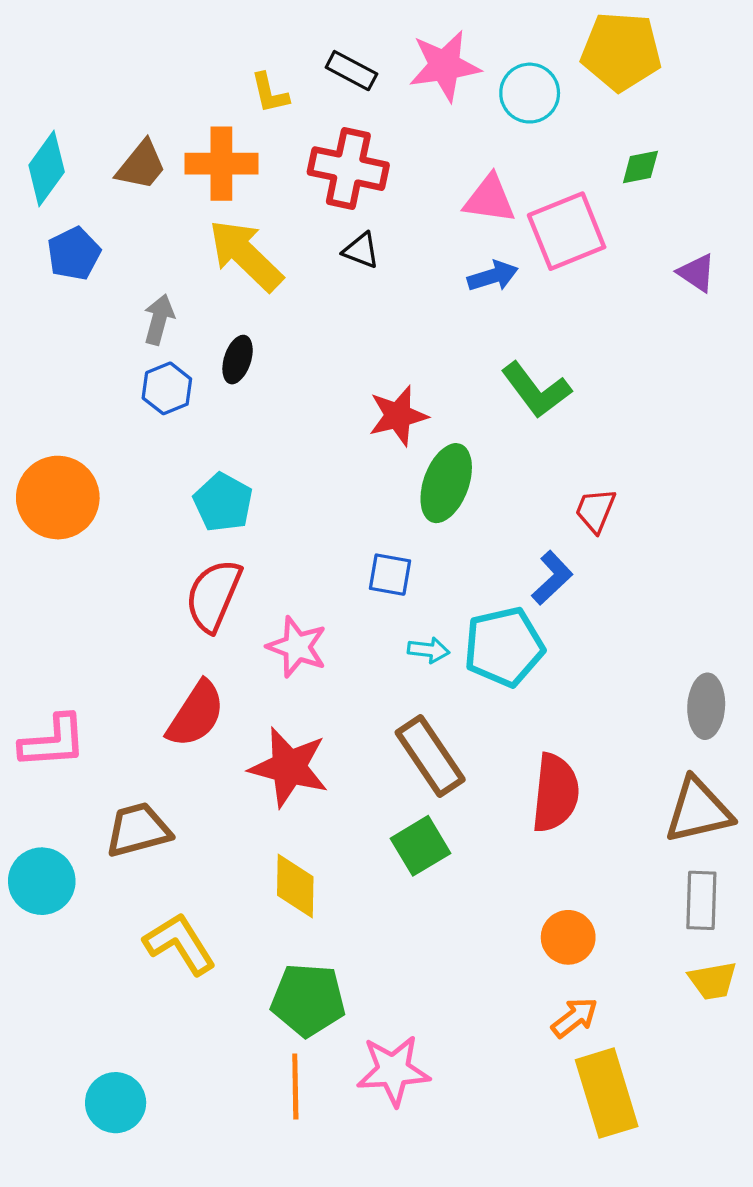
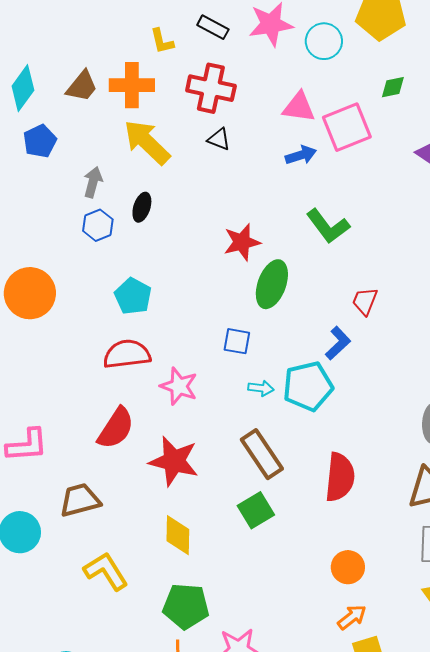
red semicircle: (213, 595) -> (127, 354), turned 60

